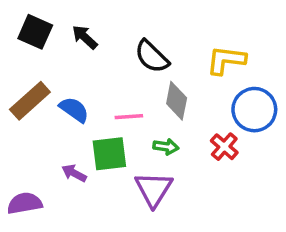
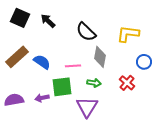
blue circle: (254, 110) -> (144, 62), size x0.6
purple arrow: (74, 173) -> (42, 98), turned -40
purple semicircle: (25, 203) -> (14, 100), moved

